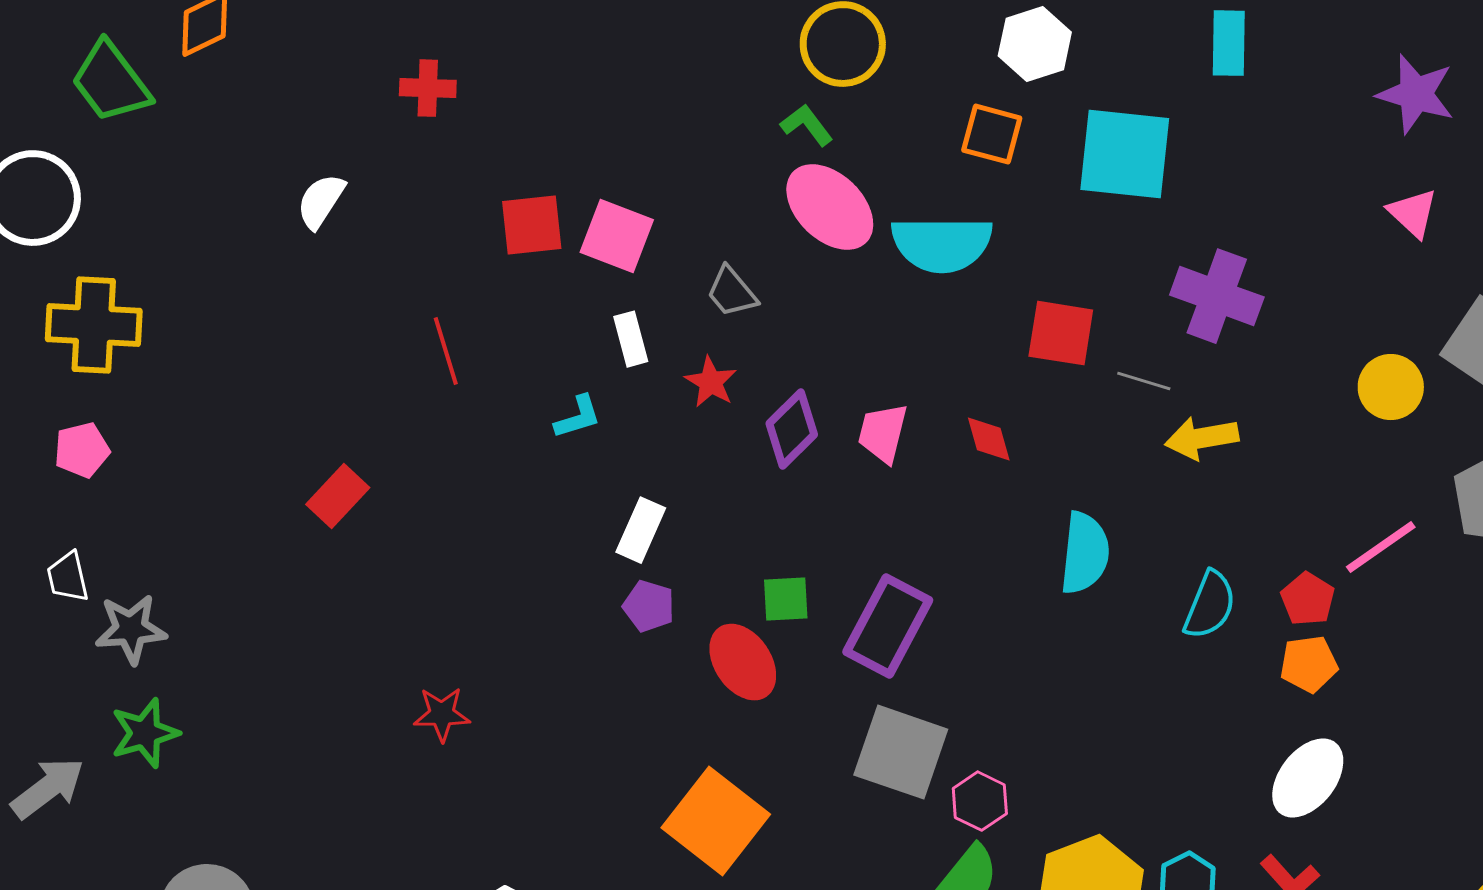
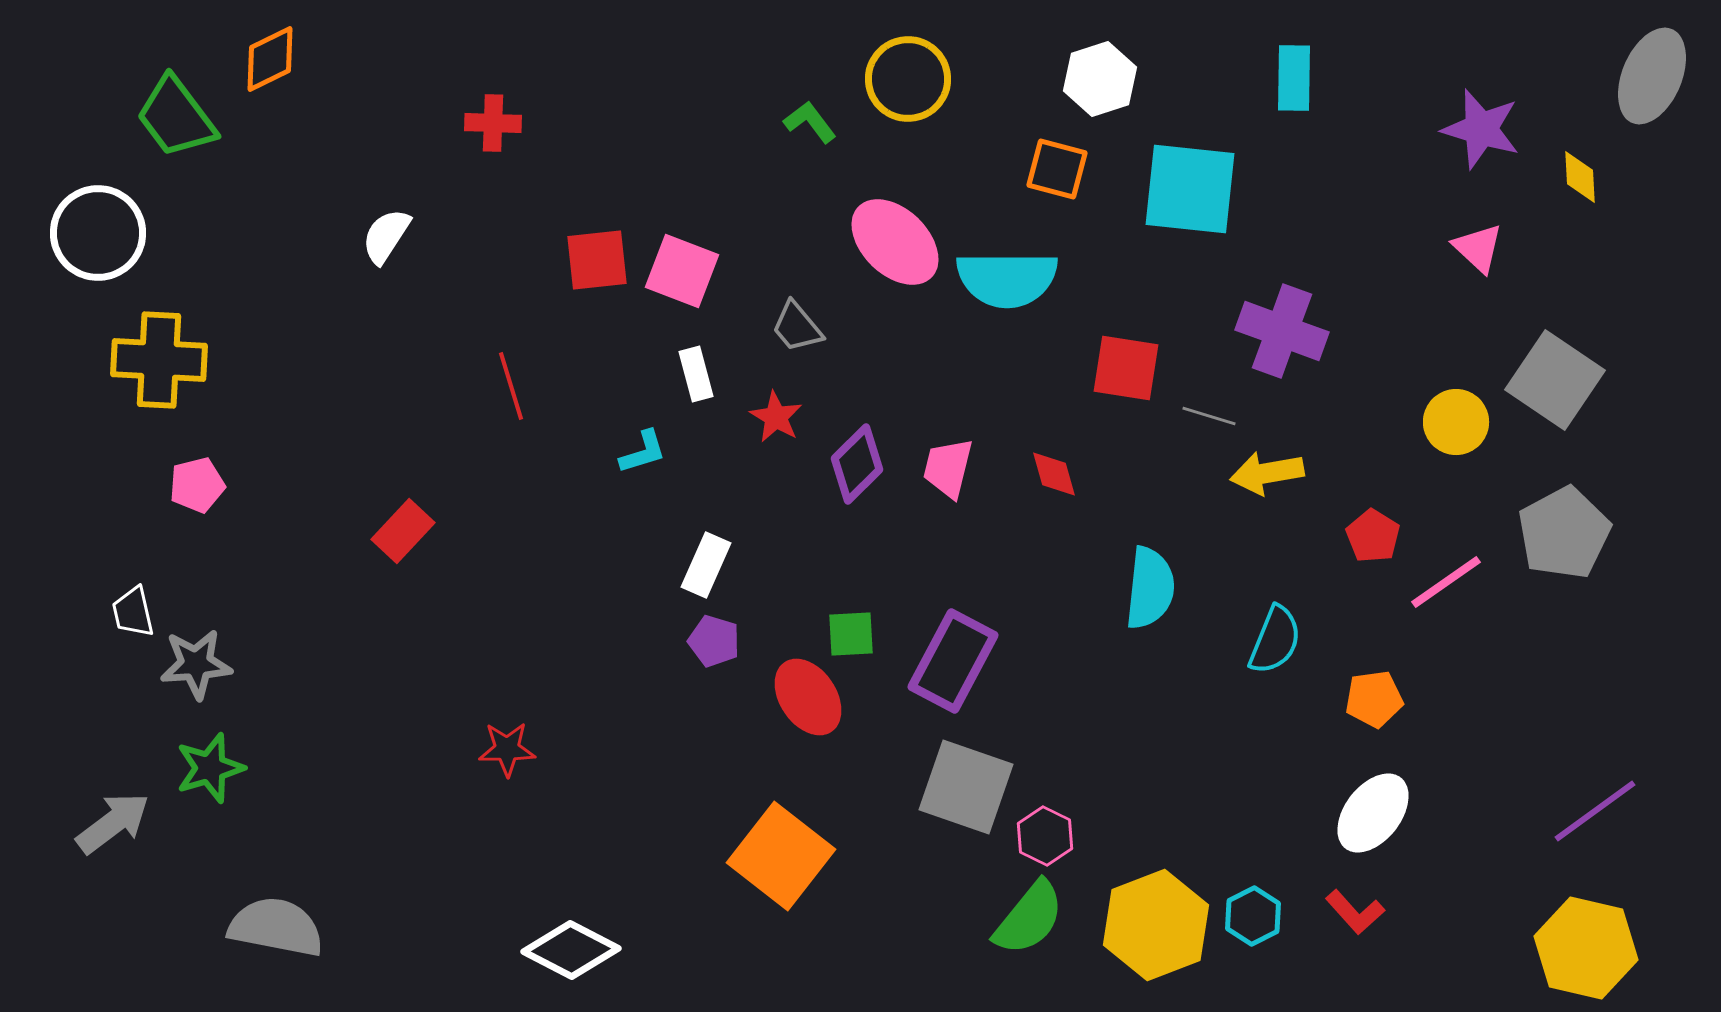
green L-shape: (807, 125) -> (810, 122), moved
pink pentagon: (82, 450) -> (197, 485), moved
red pentagon: (1308, 599) -> (1373, 536), moved

